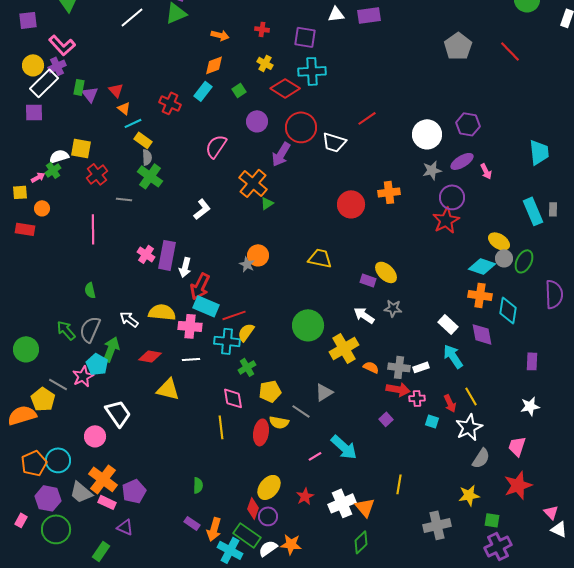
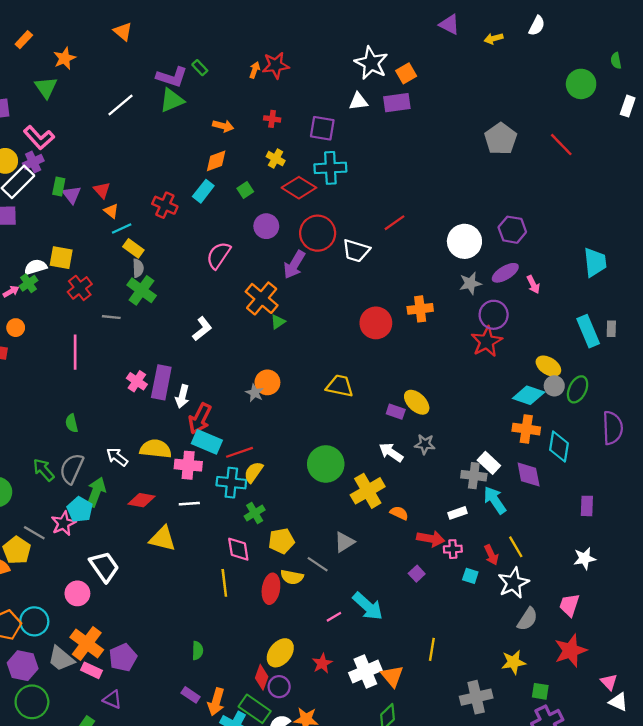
gray cross: (399, 367) -> (474, 476), moved

